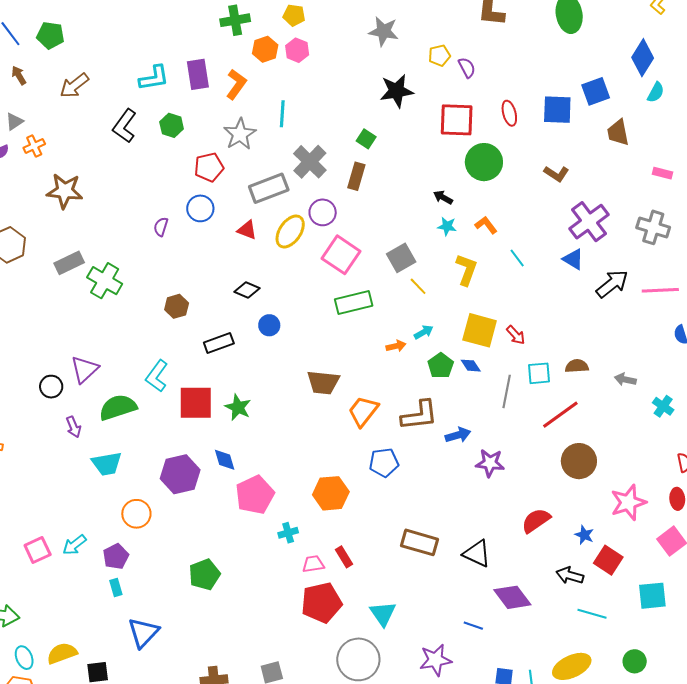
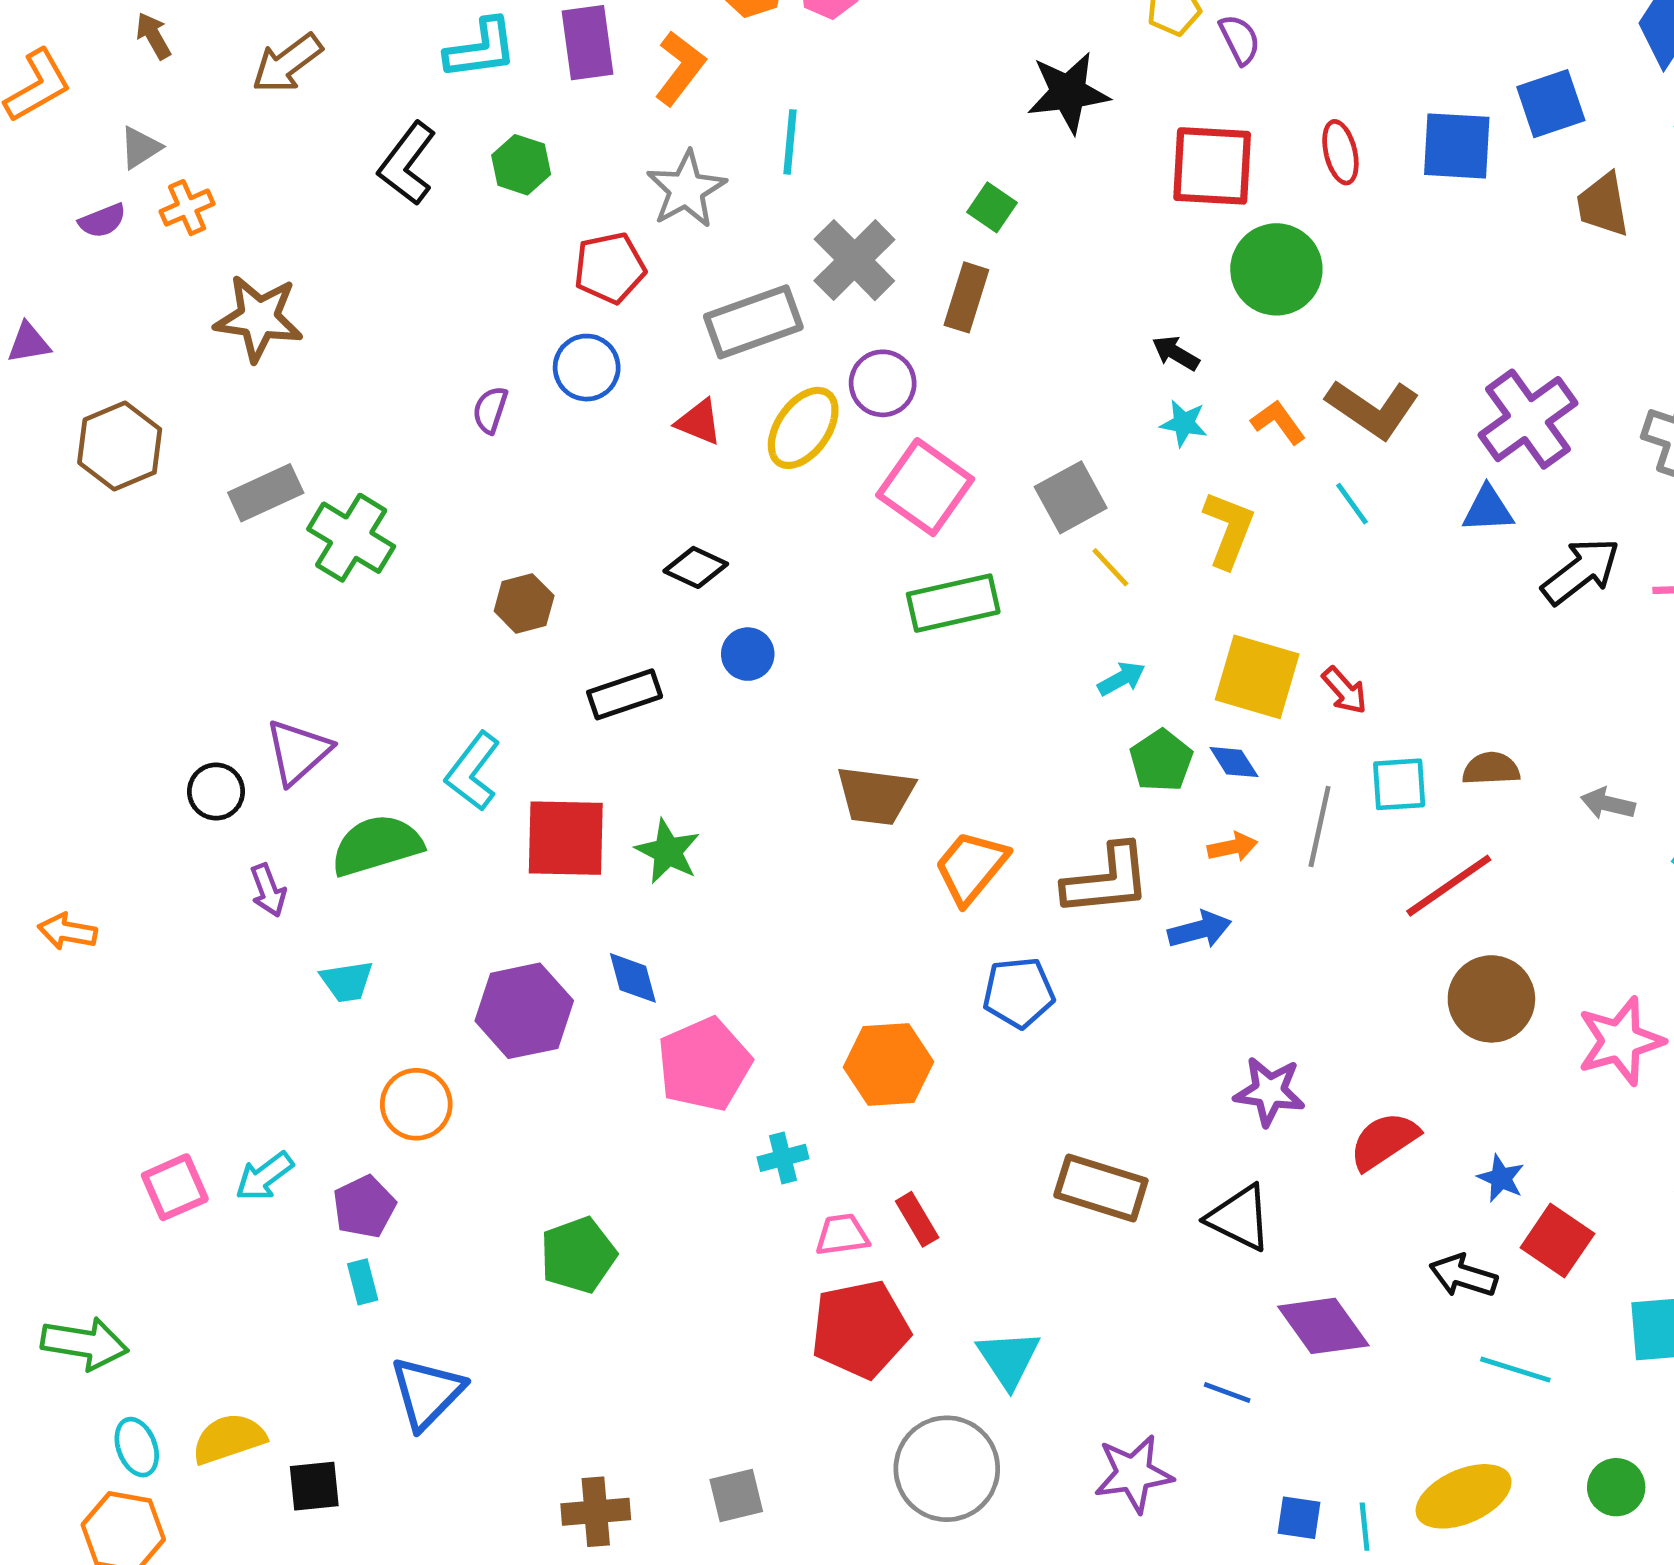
brown L-shape: (556, 174) -> (1373, 409), moved, size x1.5
blue triangle: (573, 259) -> (1488, 509), turned -35
orange arrow: (396, 346) -> (1233, 847), moved
purple star: (490, 463) -> (1269, 1091), moved
cyan trapezoid: (107, 464) -> (347, 981), size x0.7
pink star: (628, 502) -> (1620, 1041), moved

